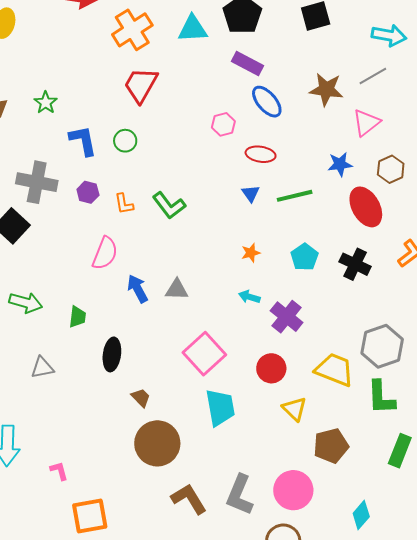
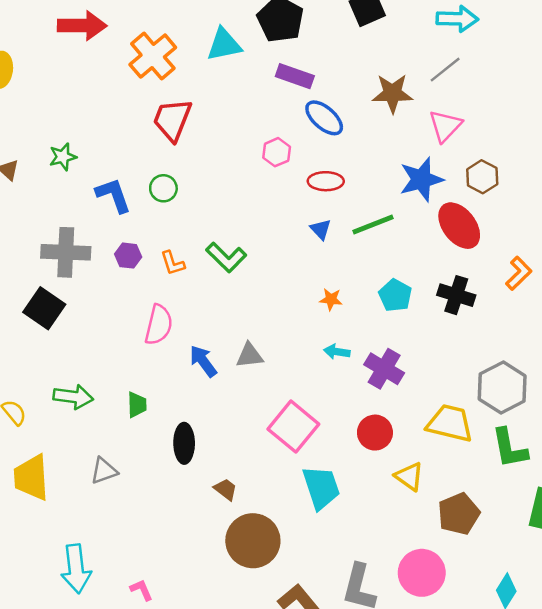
green star: (46, 103) -> (63, 157), turned 30
blue star: (340, 164) -> (421, 179), size x1.5
orange star: (251, 253) -> (331, 299), turned 30

